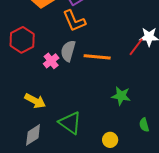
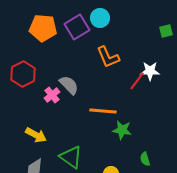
orange L-shape: (74, 21) -> (108, 57), moved
gray semicircle: (68, 51) -> (69, 85), turned 120
orange line: (97, 57) -> (103, 111), moved

